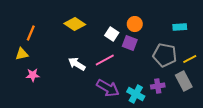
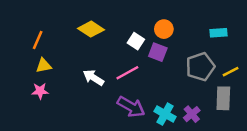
yellow triangle: (22, 54) -> (44, 66), moved
gray pentagon: (165, 55) -> (200, 67), turned -30
gray rectangle: (184, 81) -> (223, 98), turned 30
purple cross: (158, 86) -> (192, 114), moved, turned -32

